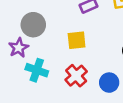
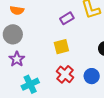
gray circle: (33, 25) -> (13, 34), moved
cyan cross: (37, 70) -> (30, 84), moved, turned -36

